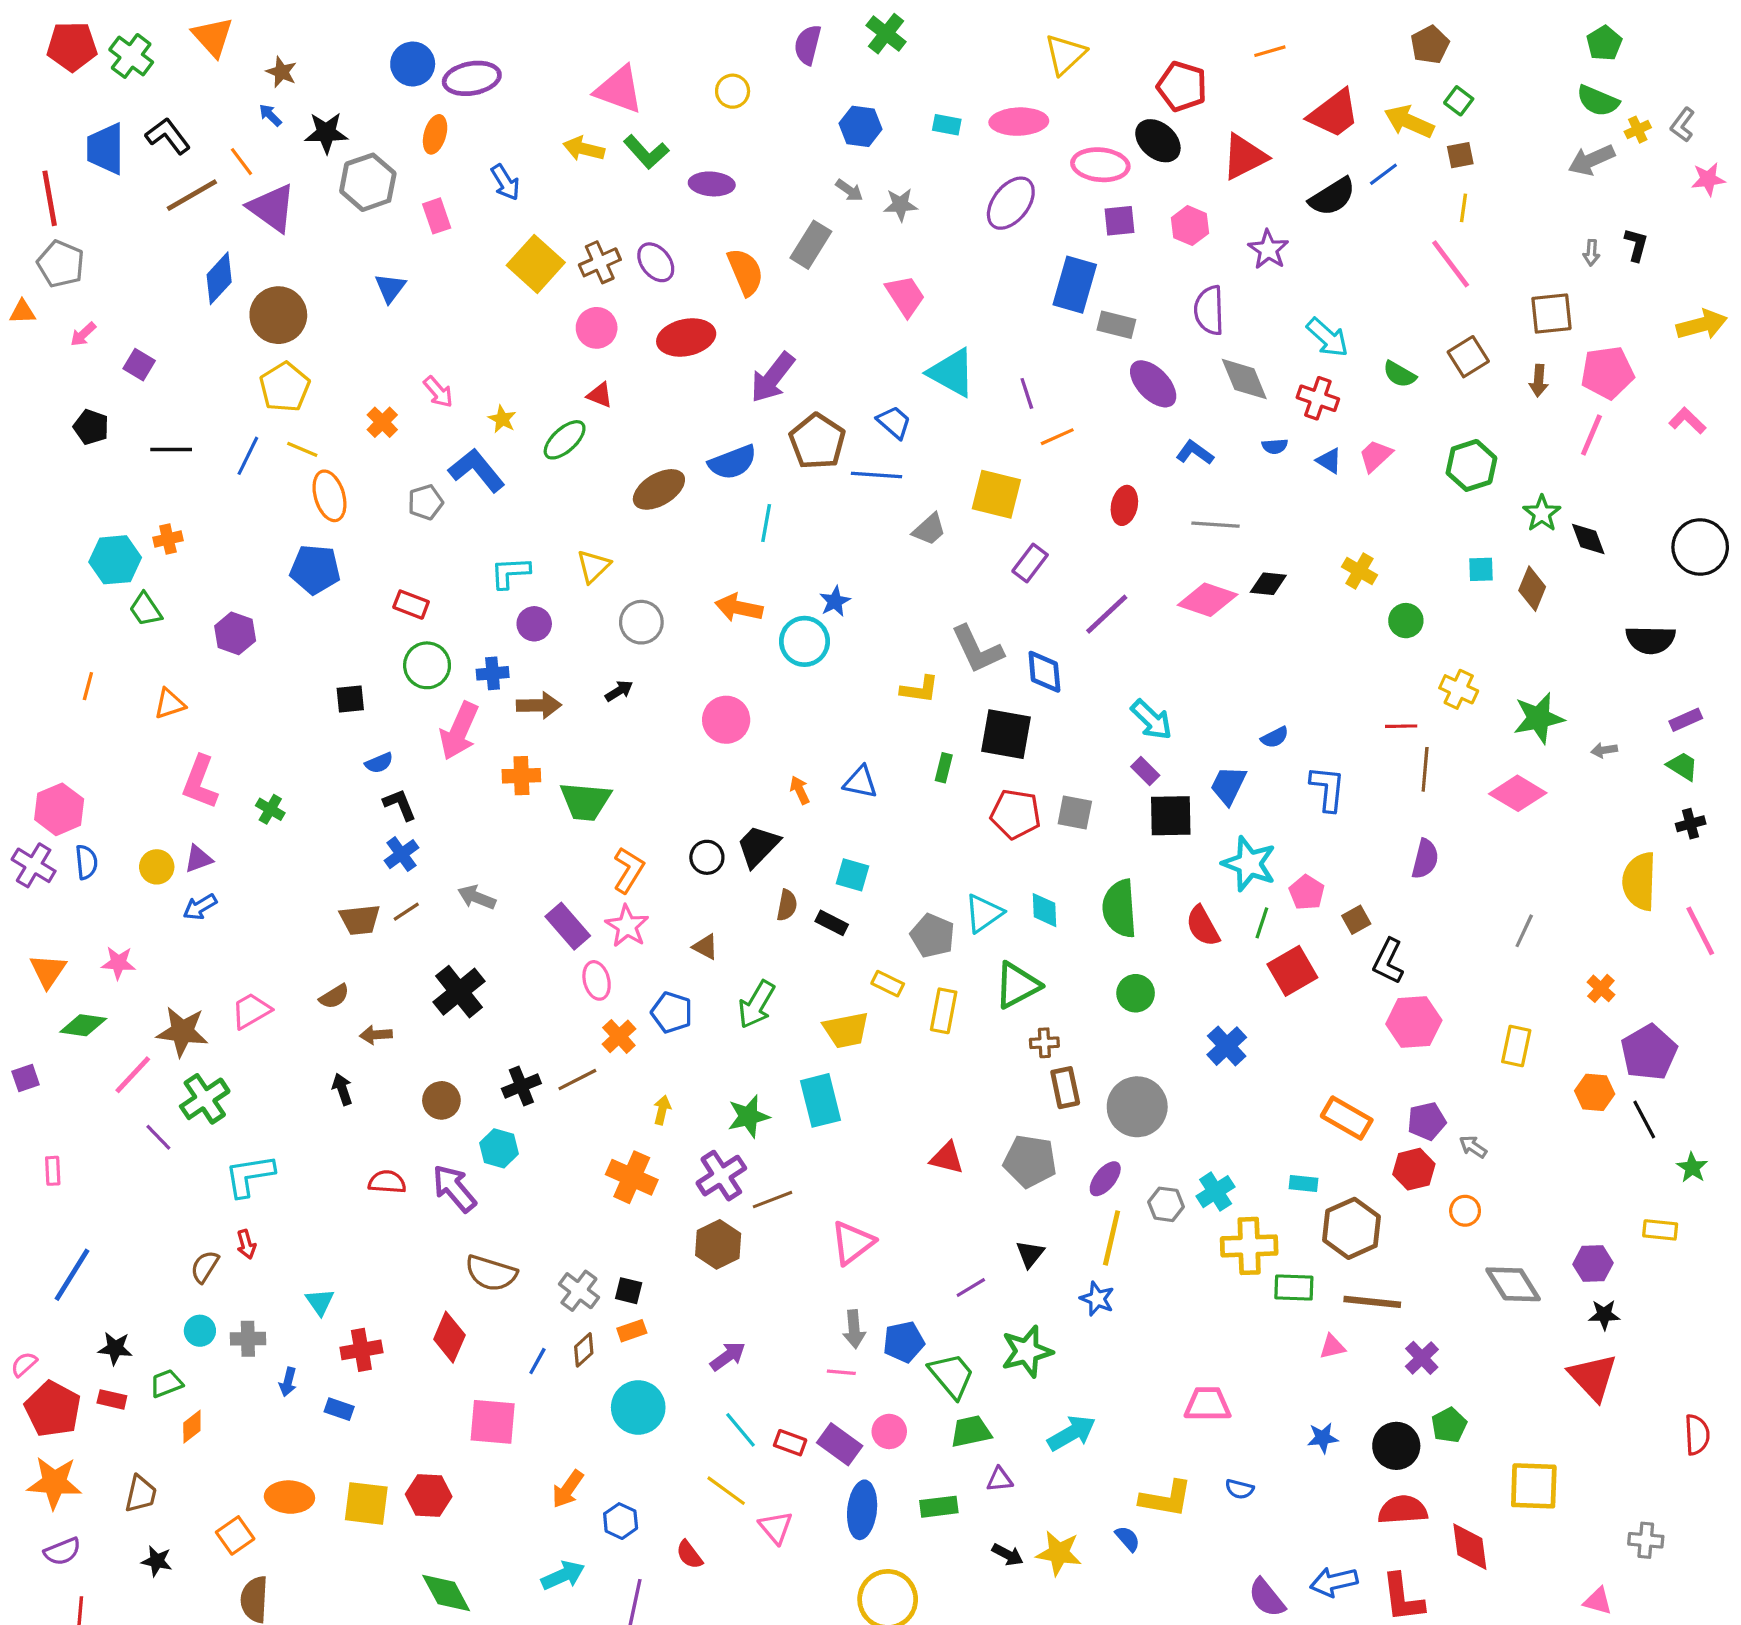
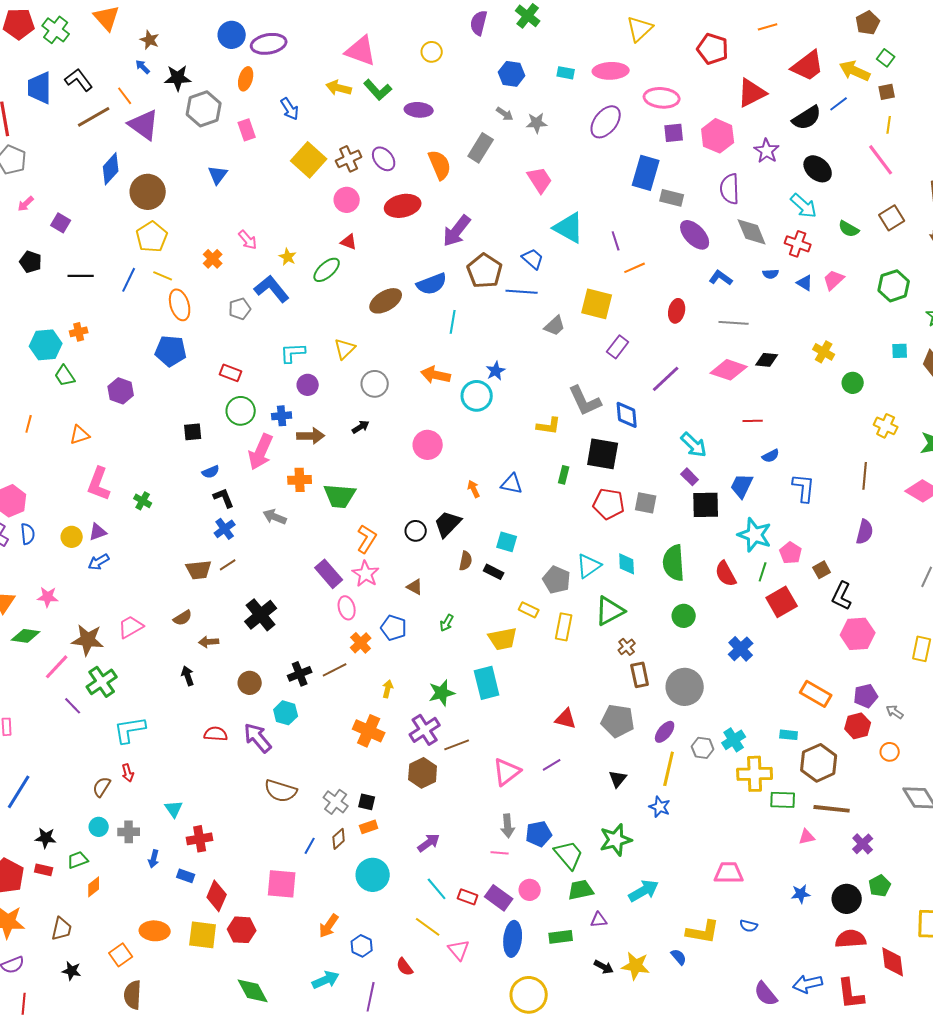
black ellipse: (1158, 141) -> (818, 169), moved
pink hexagon: (1190, 226) -> (718, 136), size x1.4
red line: (1401, 726) -> (753, 421), moved
gray arrow: (477, 897) -> (275, 517), moved
green arrow: (757, 1004) -> (447, 623), size x0.6
brown cross: (1044, 1043) -> (627, 647), turned -36
purple line: (971, 1288) -> (552, 765), moved
red diamond: (449, 1337) -> (217, 896), moved

